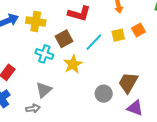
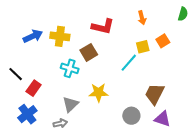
cyan line: (94, 42) -> (129, 63), moved
yellow star: (73, 64) -> (99, 93), moved, turned 30
gray circle: (104, 94) -> (131, 116), moved

